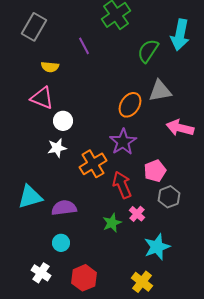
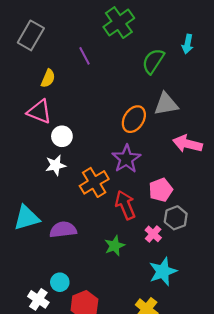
cyan arrow: (180, 35) -> (188, 44), size x0.6
yellow semicircle: (50, 67) -> (48, 78), turned -72
pink cross: (137, 214) -> (153, 234), moved
cyan circle: (61, 243) -> (60, 282), moved

